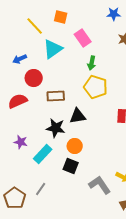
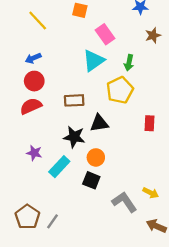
yellow line: (35, 26) -> (38, 21), moved
cyan triangle: (53, 49) -> (94, 60), moved
green arrow: (92, 63) -> (129, 63), moved
red circle: (34, 78) -> (34, 81), moved
yellow pentagon: (96, 87) -> (120, 90), turned 30
gray line: (41, 189) -> (52, 221), moved

